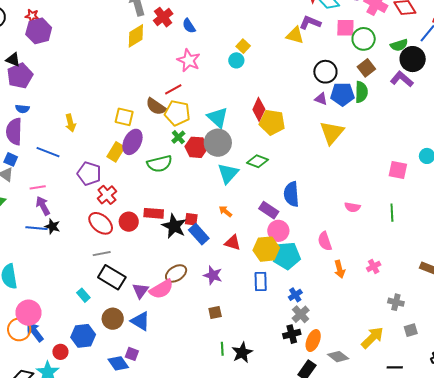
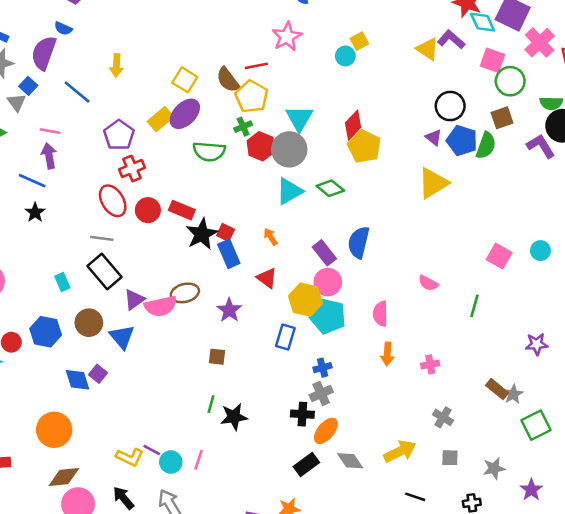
black star: (52, 226) -> (35, 212), moved

